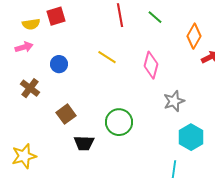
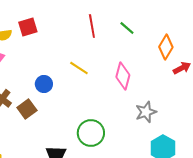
blue circle: (59, 64) -> (44, 84), moved
brown square: (66, 114) -> (27, 109), moved

